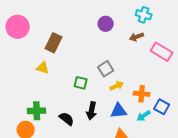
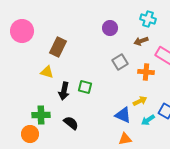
gray square: (106, 69) -> (120, 62), moved
yellow arrow: (117, 86) -> (140, 101), moved
orange cross: (142, 94) -> (146, 72), moved
black arrow: (92, 111) -> (64, 91), moved
blue triangle: (119, 111) -> (123, 115), turned 30

